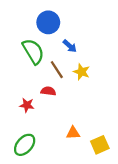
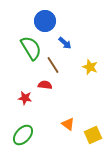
yellow star: (82, 72) -> (90, 67), moved
orange triangle: (73, 133) -> (68, 124), turned 40

